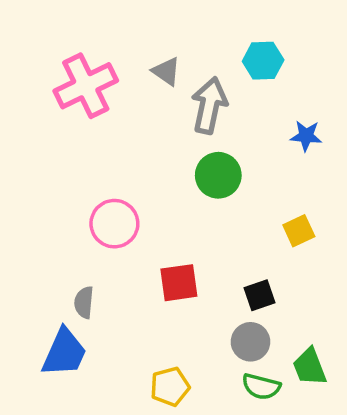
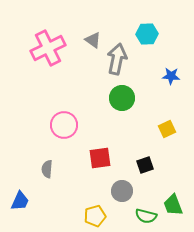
gray circle: (251, 342) -> (122, 191), moved
blue trapezoid: (64, 353) -> (20, 201), moved, size x0.7

